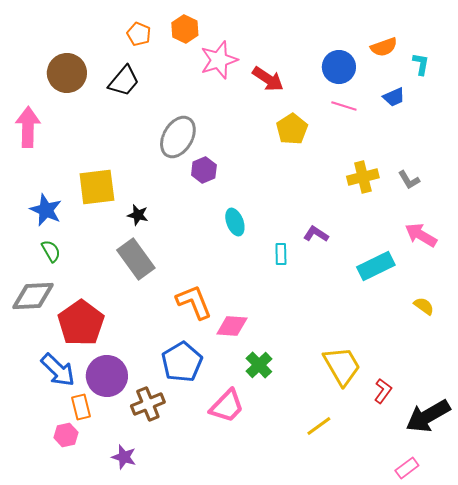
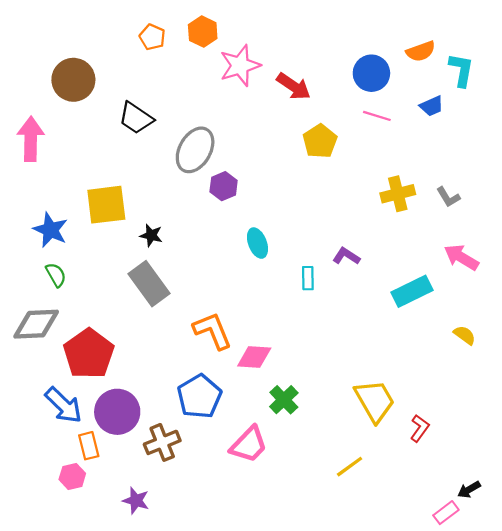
cyan L-shape: (421, 64) -> (461, 70), size x1.4
black trapezoid: (124, 81) -> (136, 118), moved, turned 84
black arrow: (428, 416) -> (469, 490), moved, size x0.5

